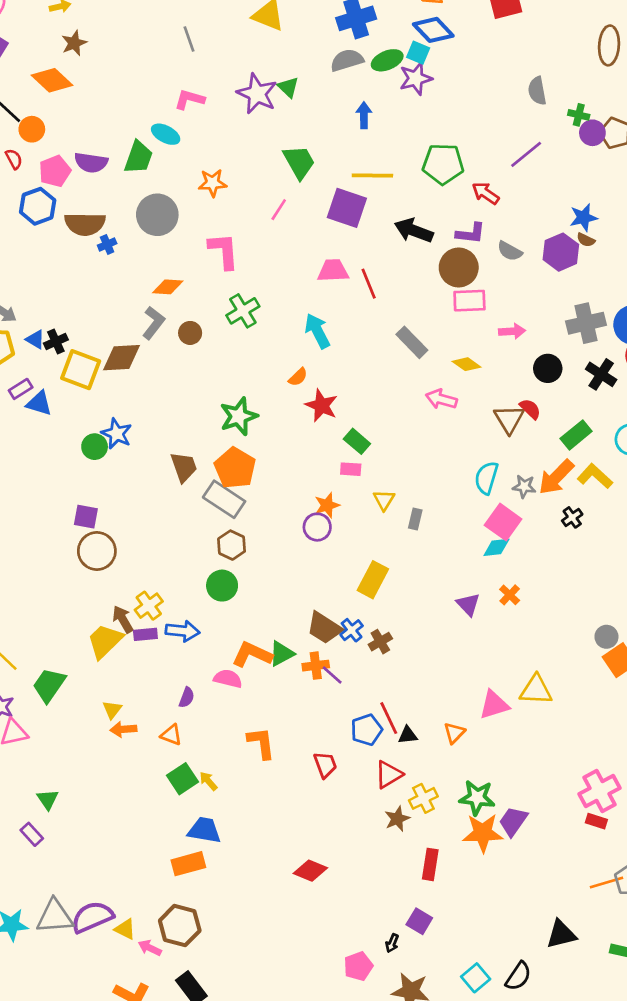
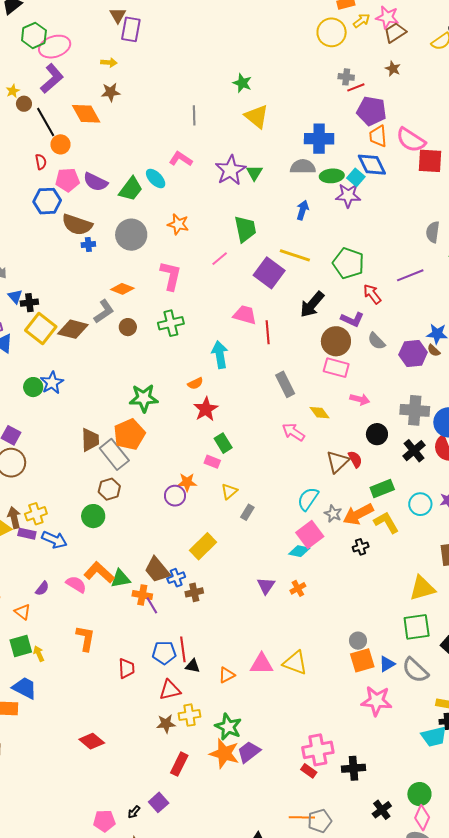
black arrow: (414, 231) -> (312, 304), turned -88
brown trapezoid: (184, 467) -> (90, 440), moved

